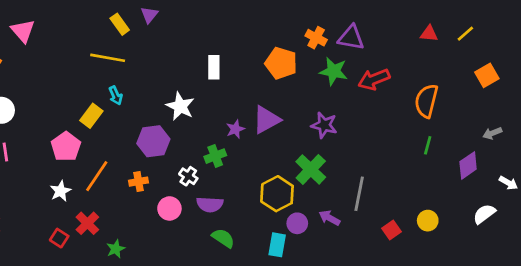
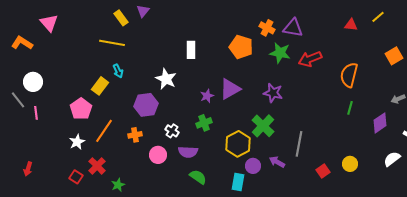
yellow line: (465, 34) -> (378, 17), moved
green cross: (215, 156) -> (204, 123), moved

